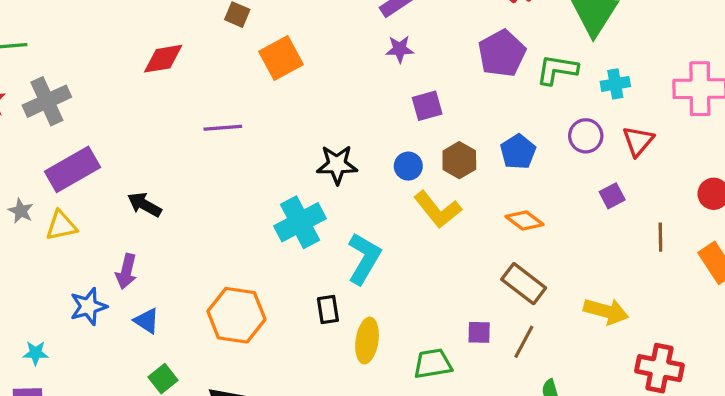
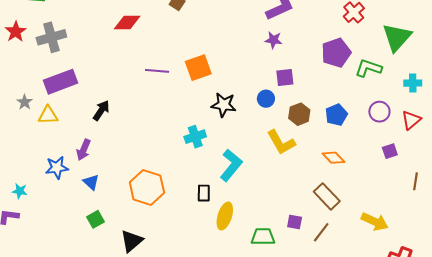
orange square: (281, 58) -> (198, 68), moved
cyan cross: (615, 84) -> (413, 83), moved
blue circle: (408, 166) -> (266, 99), moved
black arrow: (144, 205) -> (101, 110), turned 85
cyan cross: (300, 222) -> (195, 137), size x0.7

